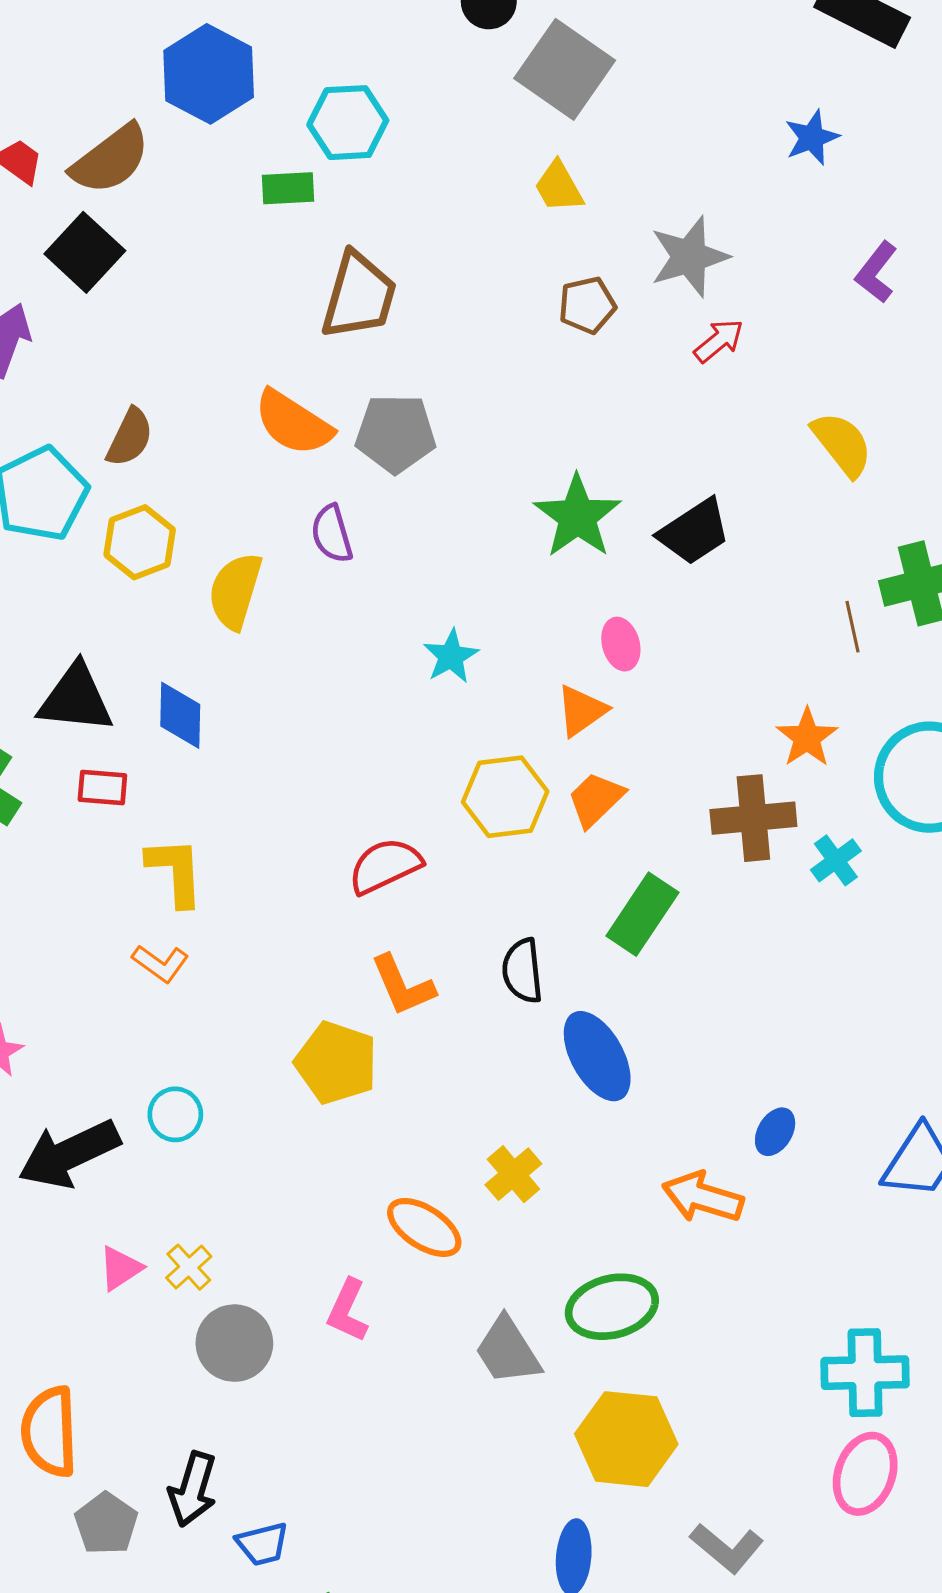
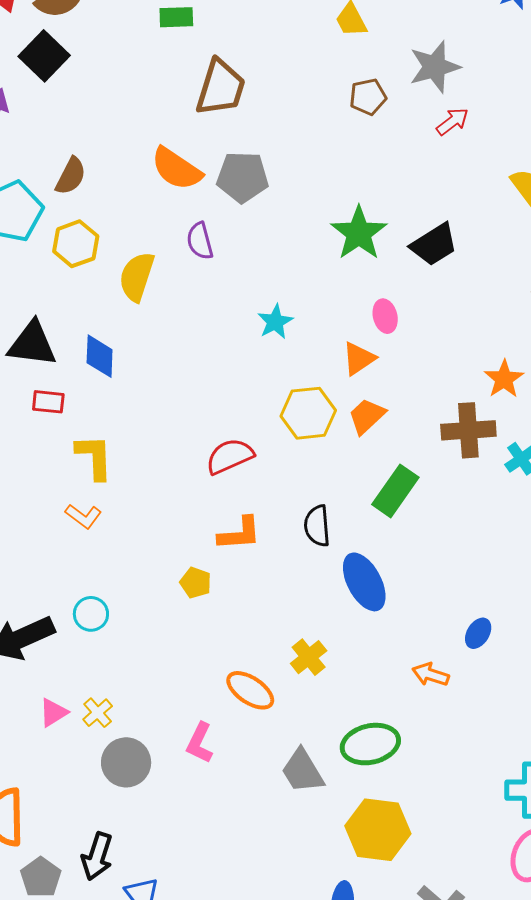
orange L-shape: (403, 985) -> (240, 534), turned -72
yellow pentagon: (336, 1063) -> (196, 583), size x0.6
orange arrow: (703, 1197) -> (431, 675), size x0.7

